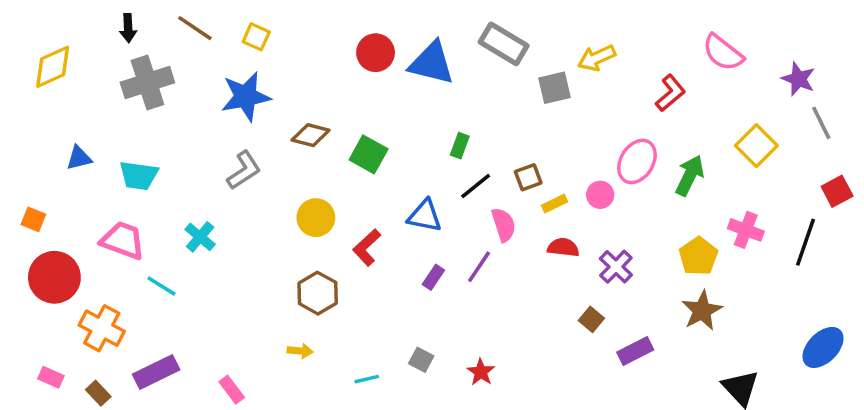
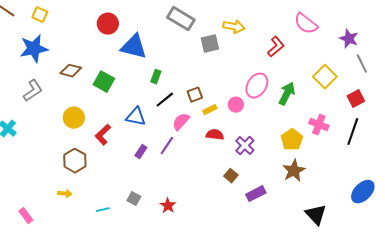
yellow arrow: (597, 58) -> (234, 27), turned -145
blue triangle: (432, 63) -> (134, 47), moved
red square: (837, 191) -> (356, 99), moved
pink semicircle: (504, 225) -> (181, 122), turned -120

